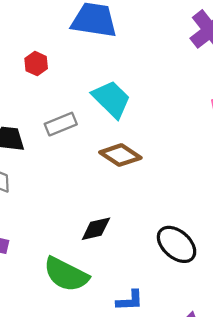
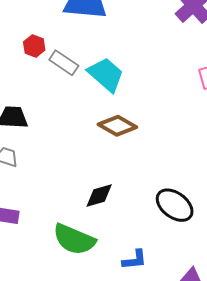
gray rectangle: (61, 124) -> (64, 63), moved, turned 60

